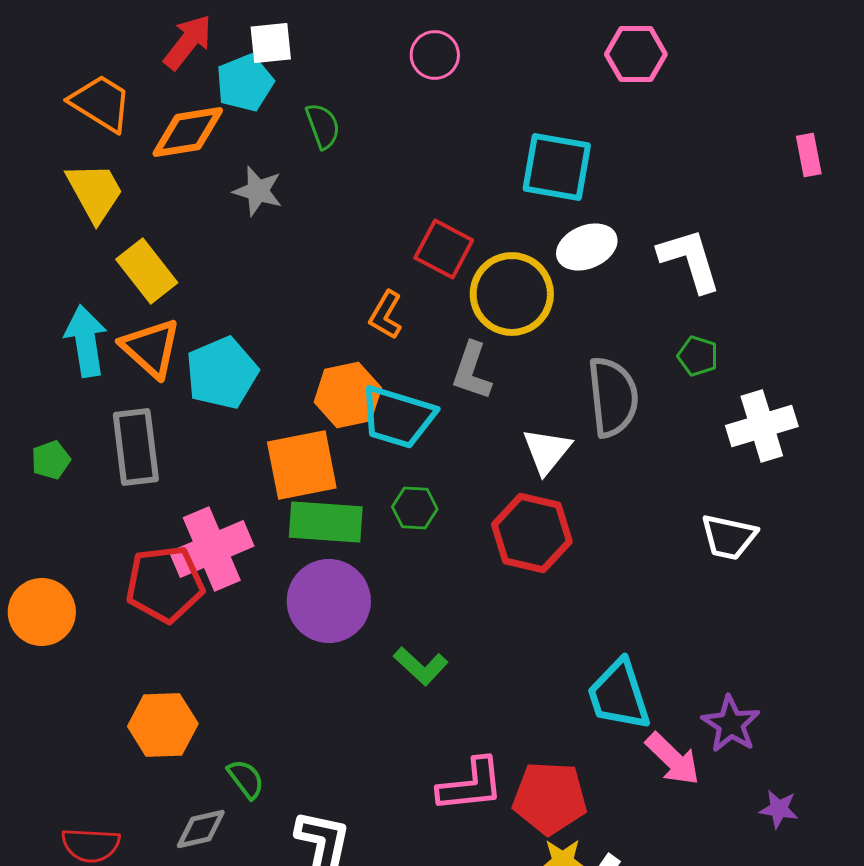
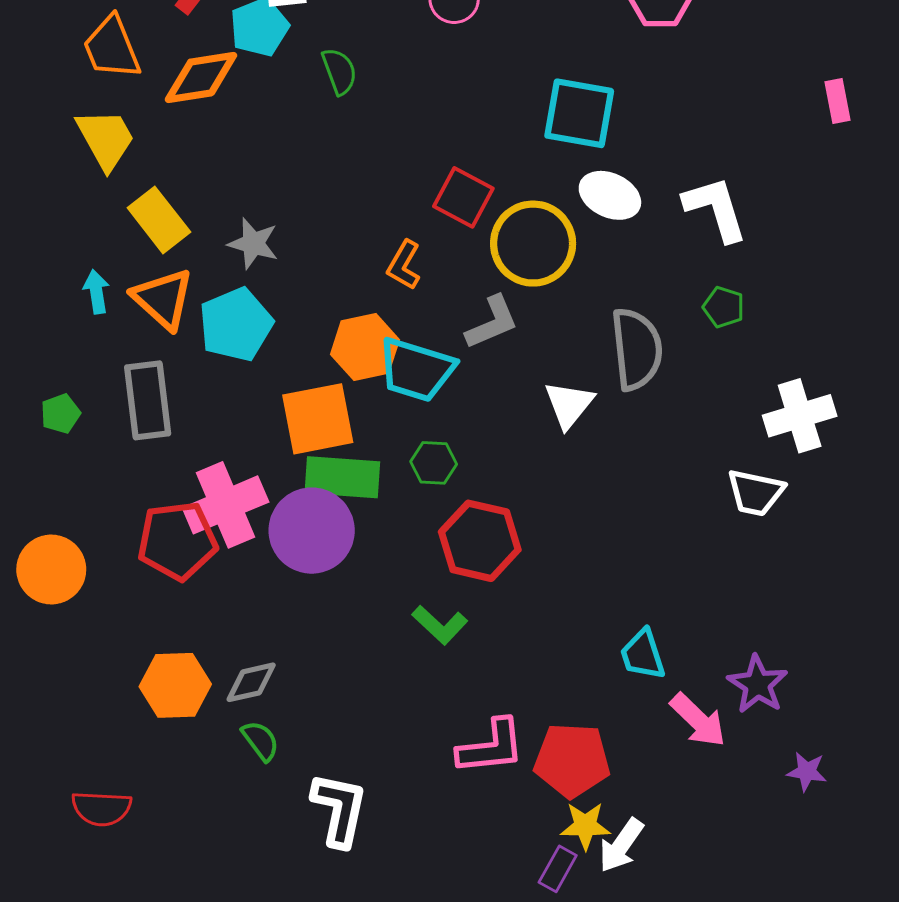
orange trapezoid: (101, 103) -> (112, 48), turned -144
gray star: (258, 191) -> (253, 244), moved
white ellipse: (587, 247) -> (610, 195), turned 48
cyan arrow: (86, 341) -> (96, 292), size x0.6
gray L-shape: (472, 371) -> (492, 322), turned -132
white cross: (762, 426) -> (800, 416), moved
red hexagon: (532, 533) -> (480, 541), moved
purple circle: (329, 601) -> (312, 531), moved
cyan trapezoid: (619, 695) -> (643, 655), size x0.7
gray diamond: (201, 829) -> (251, 682), moved

